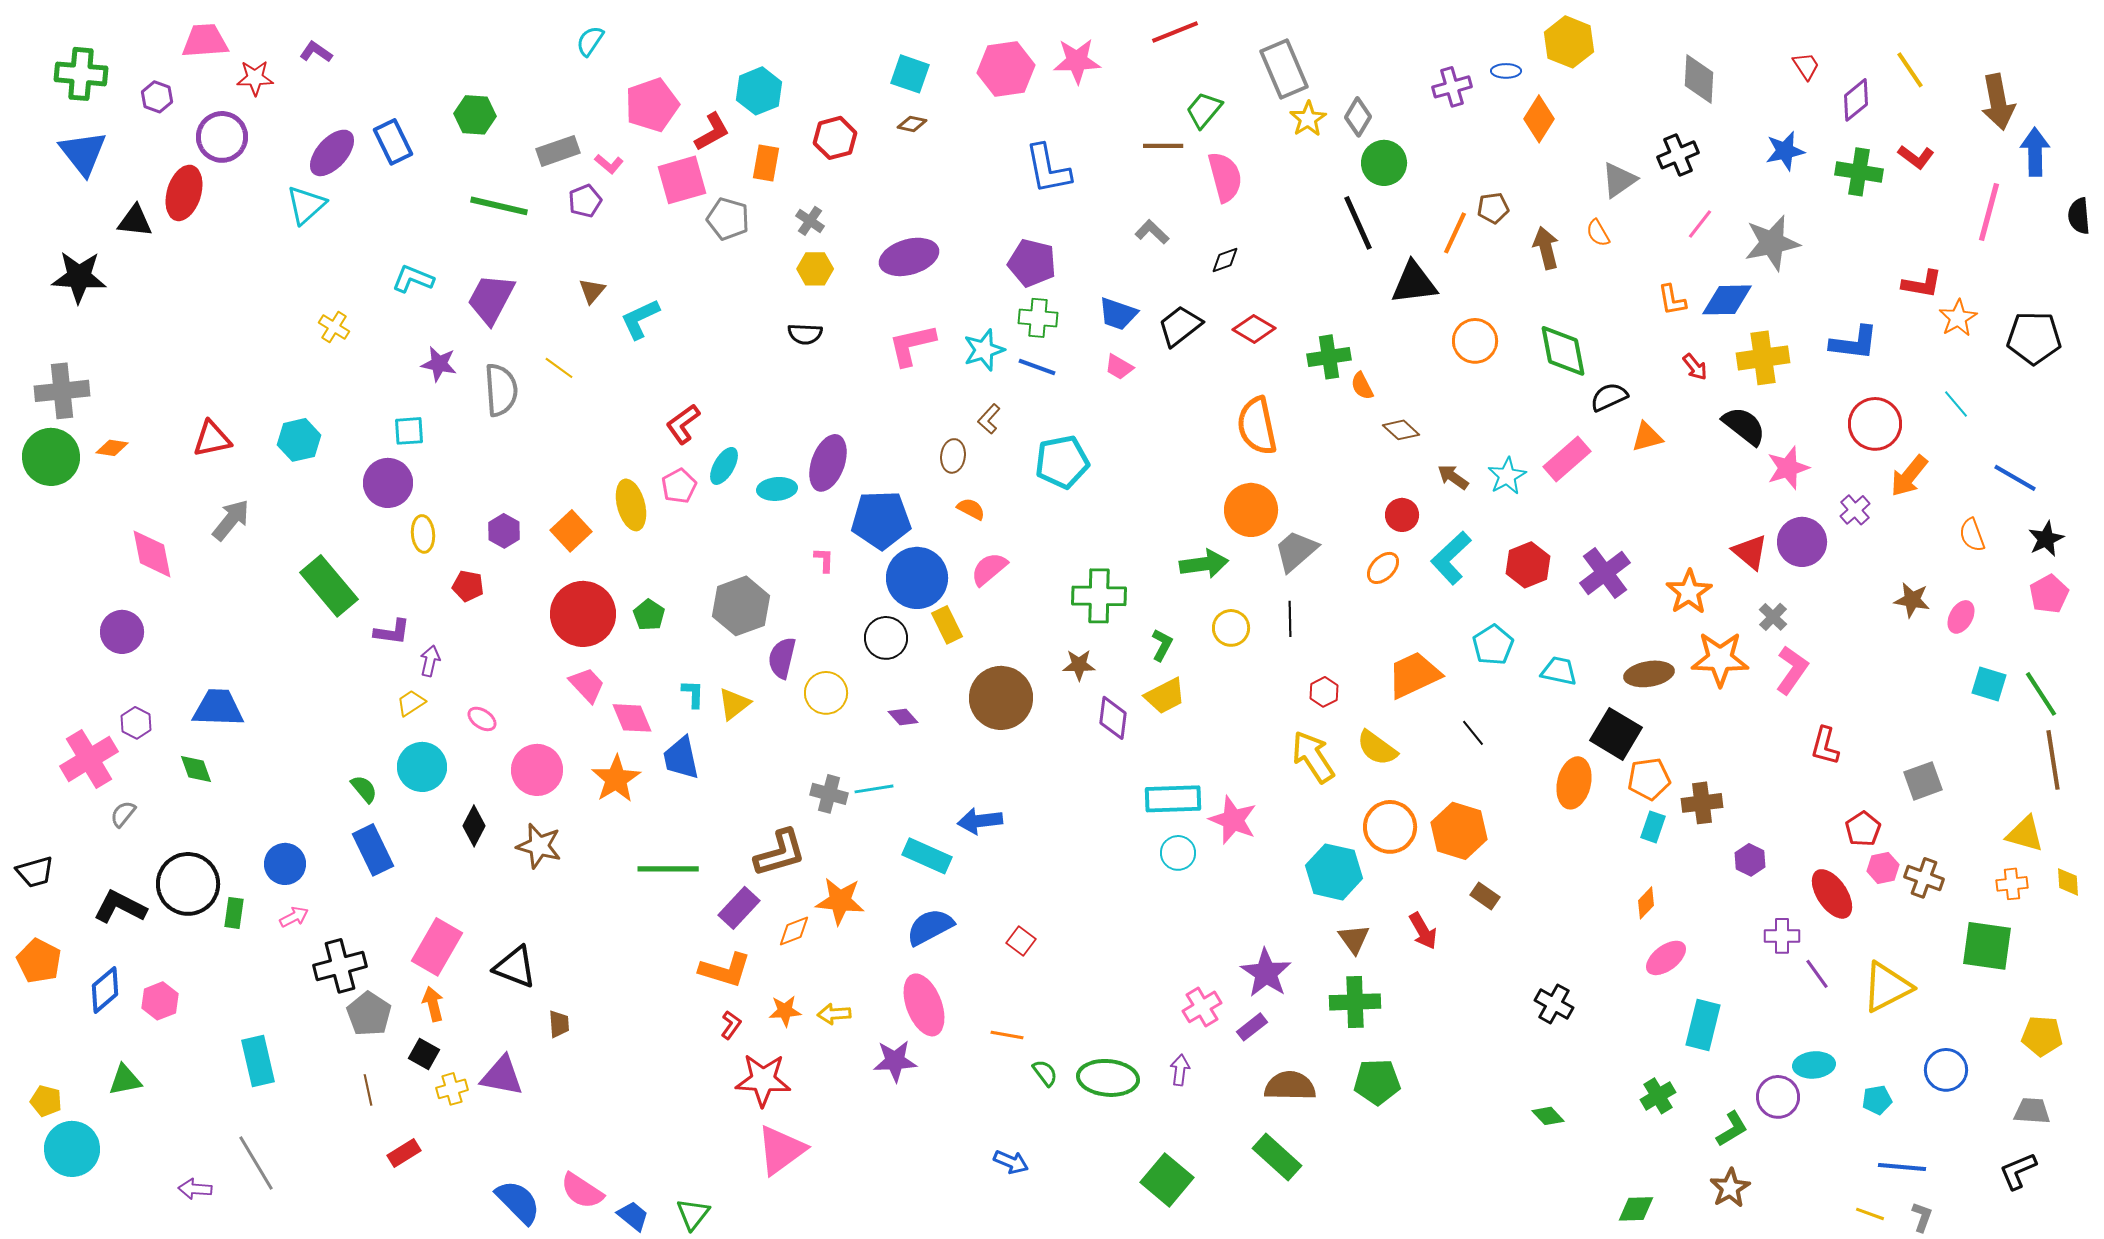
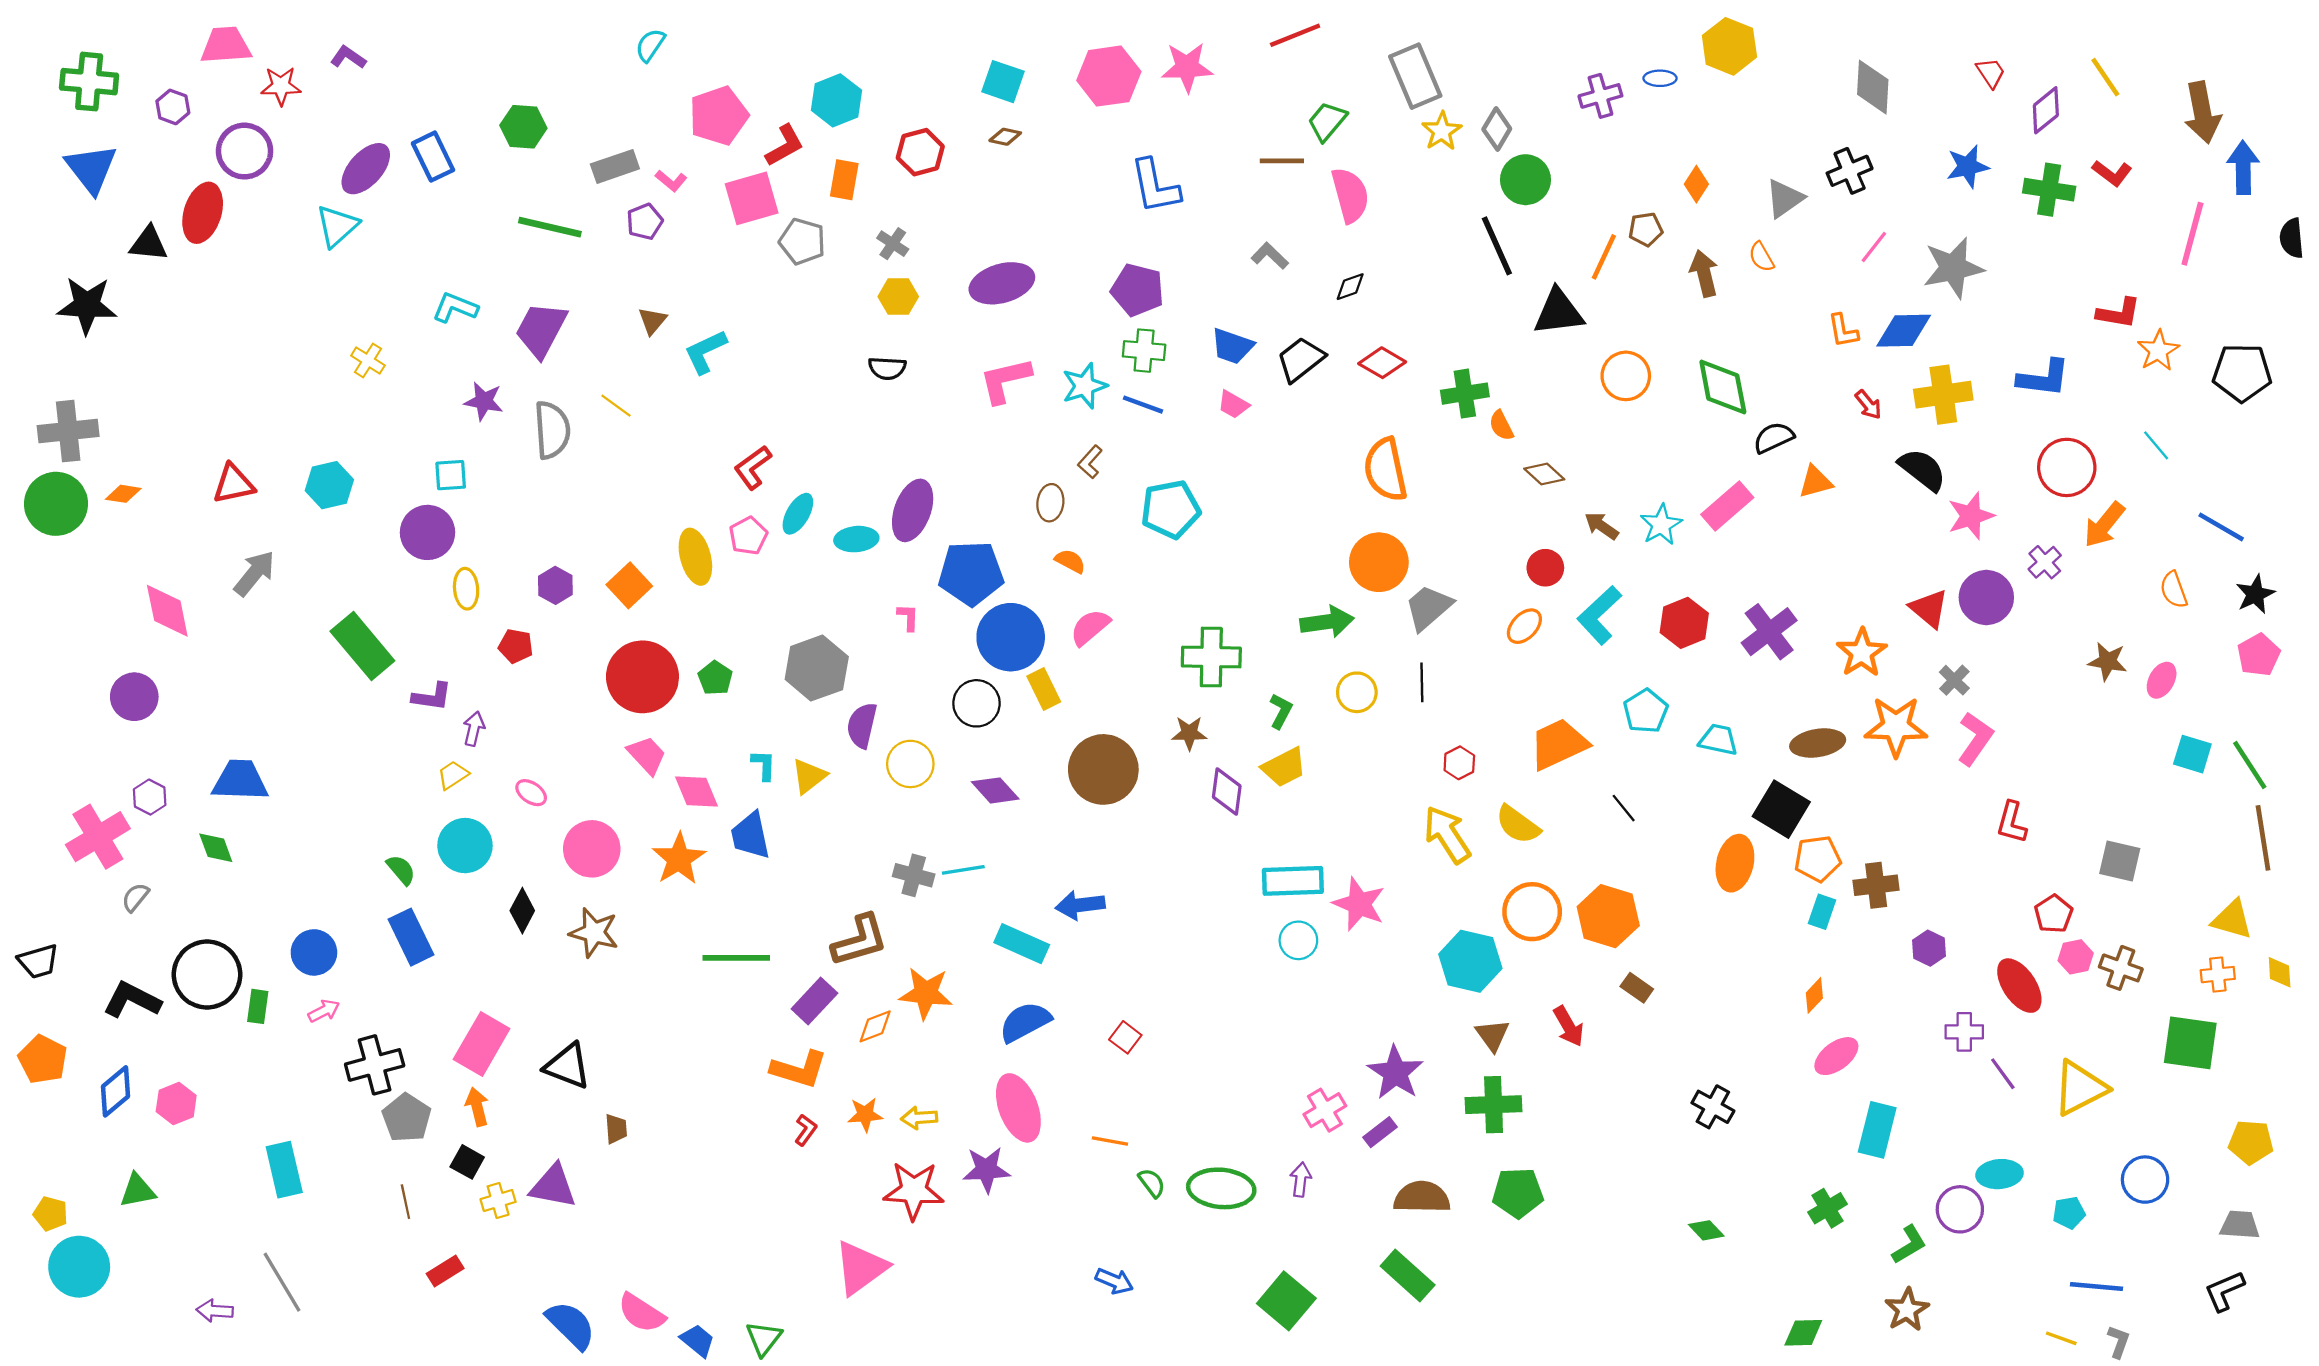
orange diamond: (1539, 119) -> (1696, 184), moved, size x0.7
purple diamond: (903, 717) -> (995, 790), size x1.4
gray square: (1923, 781) -> (2120, 861), turned 33
red star: (763, 1080) -> (914, 1191), moved

